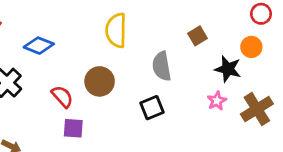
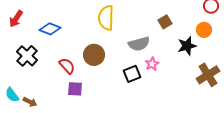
gray semicircle: (162, 66) -> (139, 44), turned -95
black star: (228, 69) -> (187, 46), turned -30
pink star: (217, 101) -> (152, 64), moved

